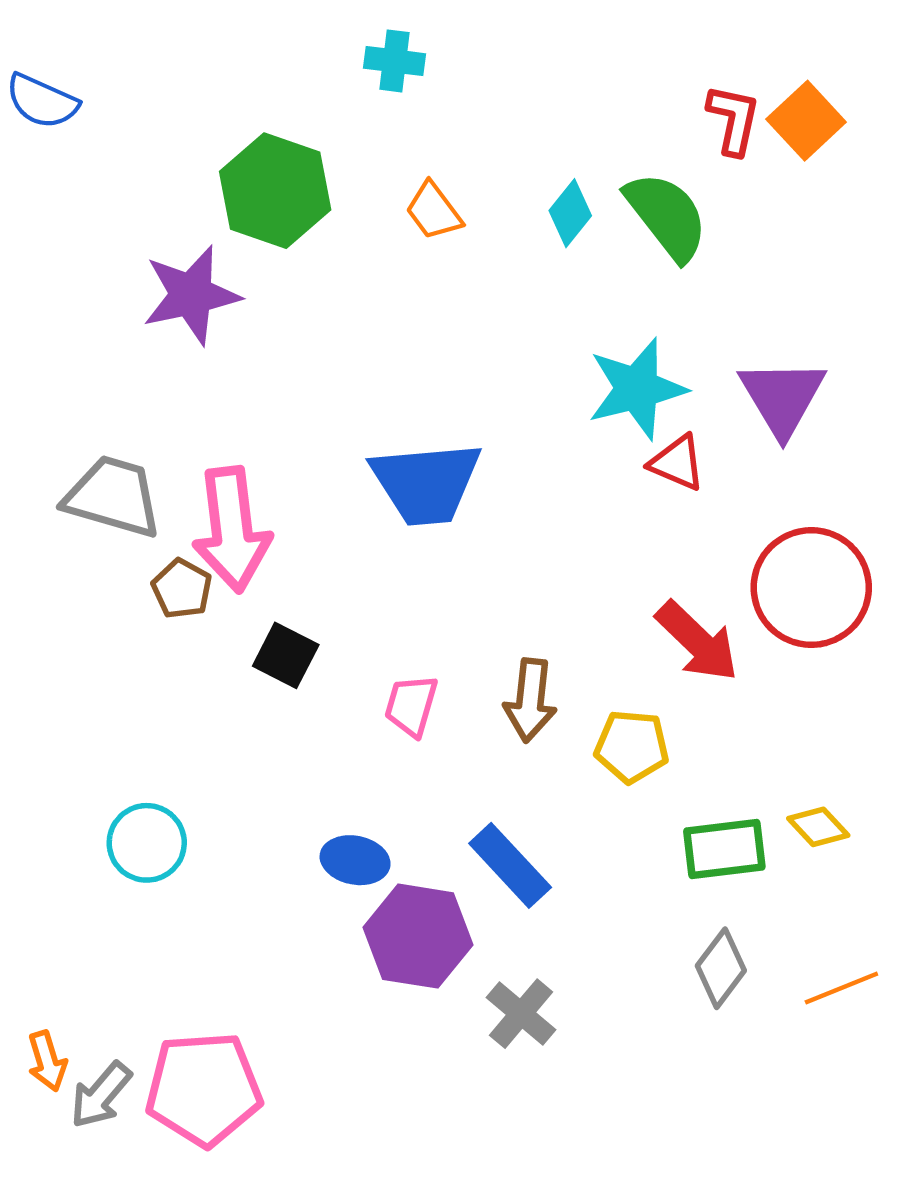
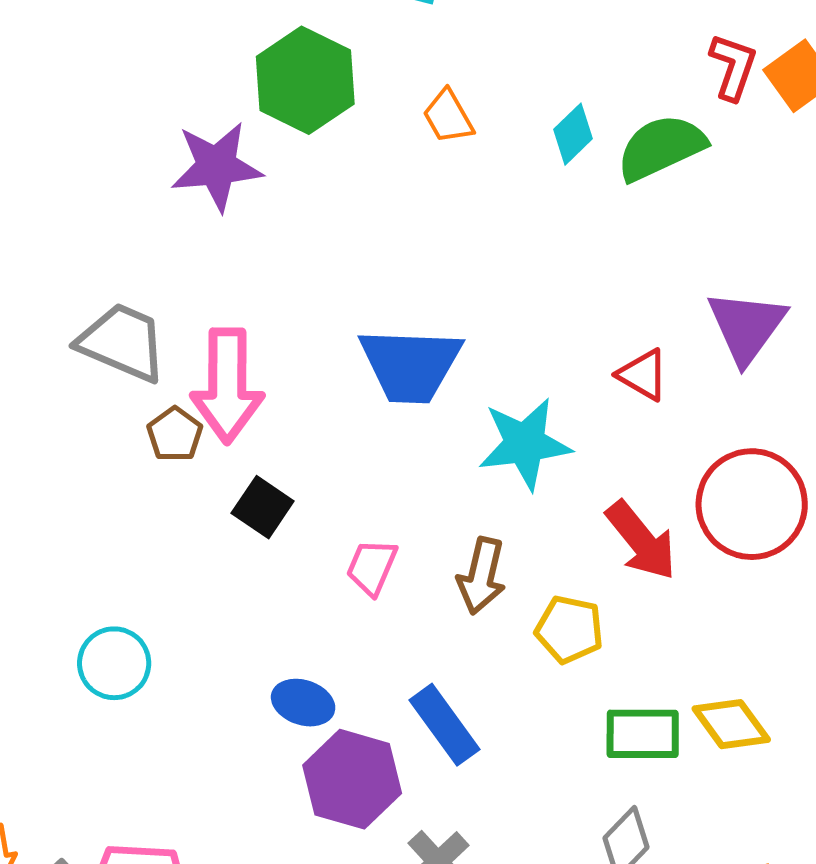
green semicircle: (667, 216) -> (661, 147), turned -84
cyan star: (637, 389) -> (525, 444), moved
yellow diamond: (818, 827) -> (731, 724), size x1.4

